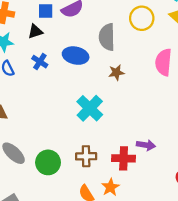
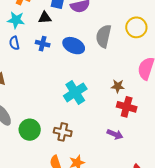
blue cross: (40, 62) -> (43, 44), turned -32
brown star: (116, 73) -> (118, 86), moved
red cross: (124, 158) -> (127, 107), moved

